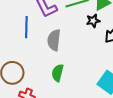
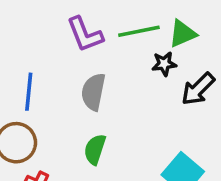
blue line: (26, 27) -> (29, 92), moved

